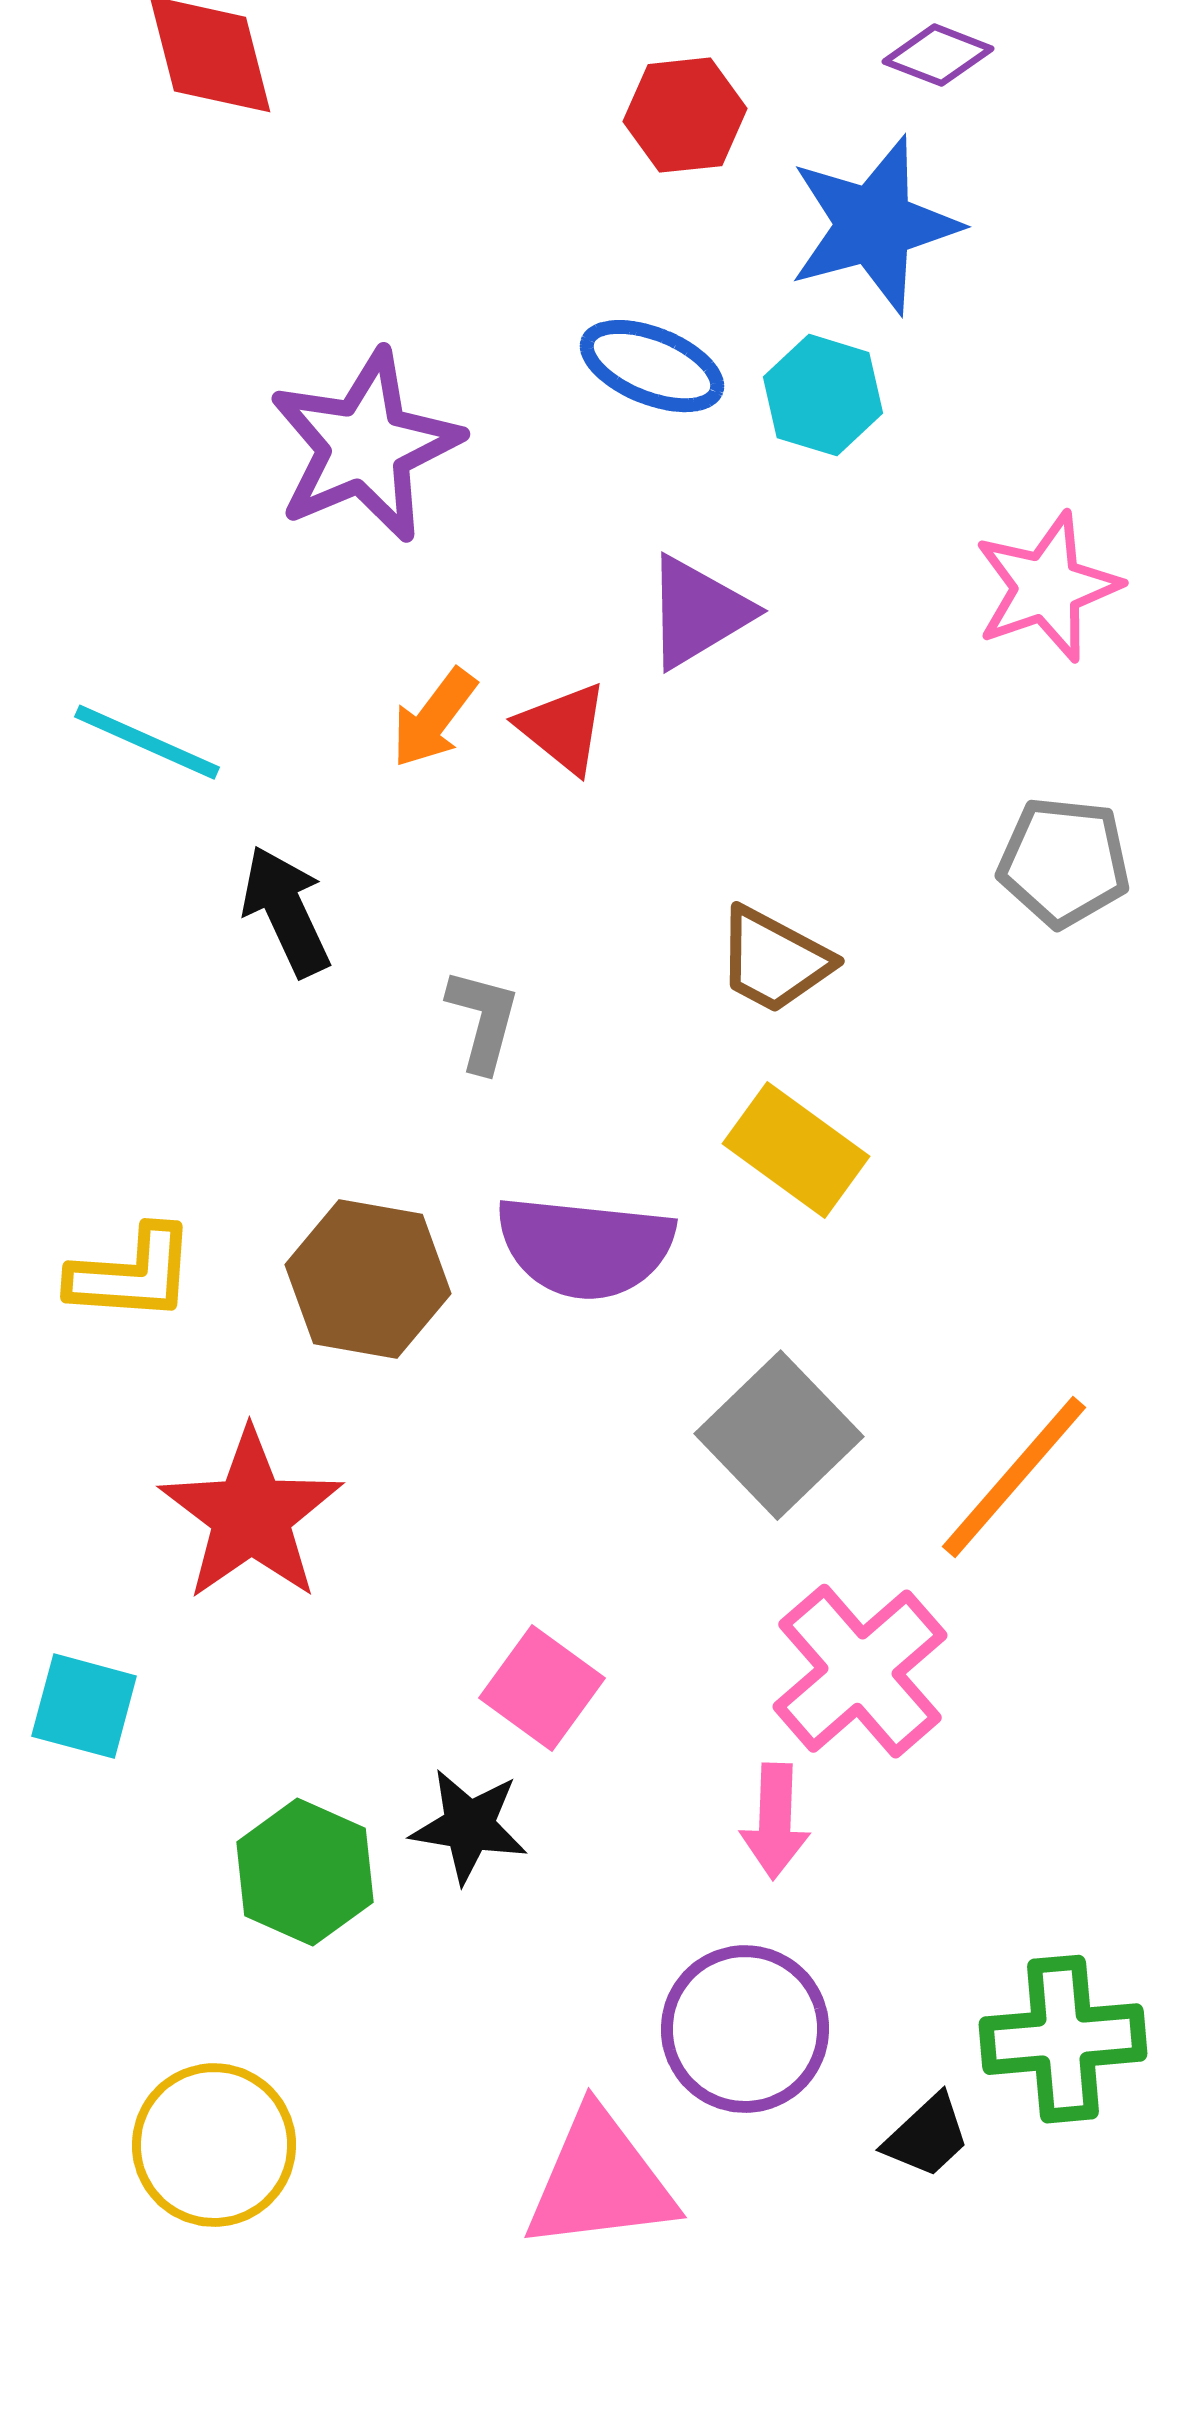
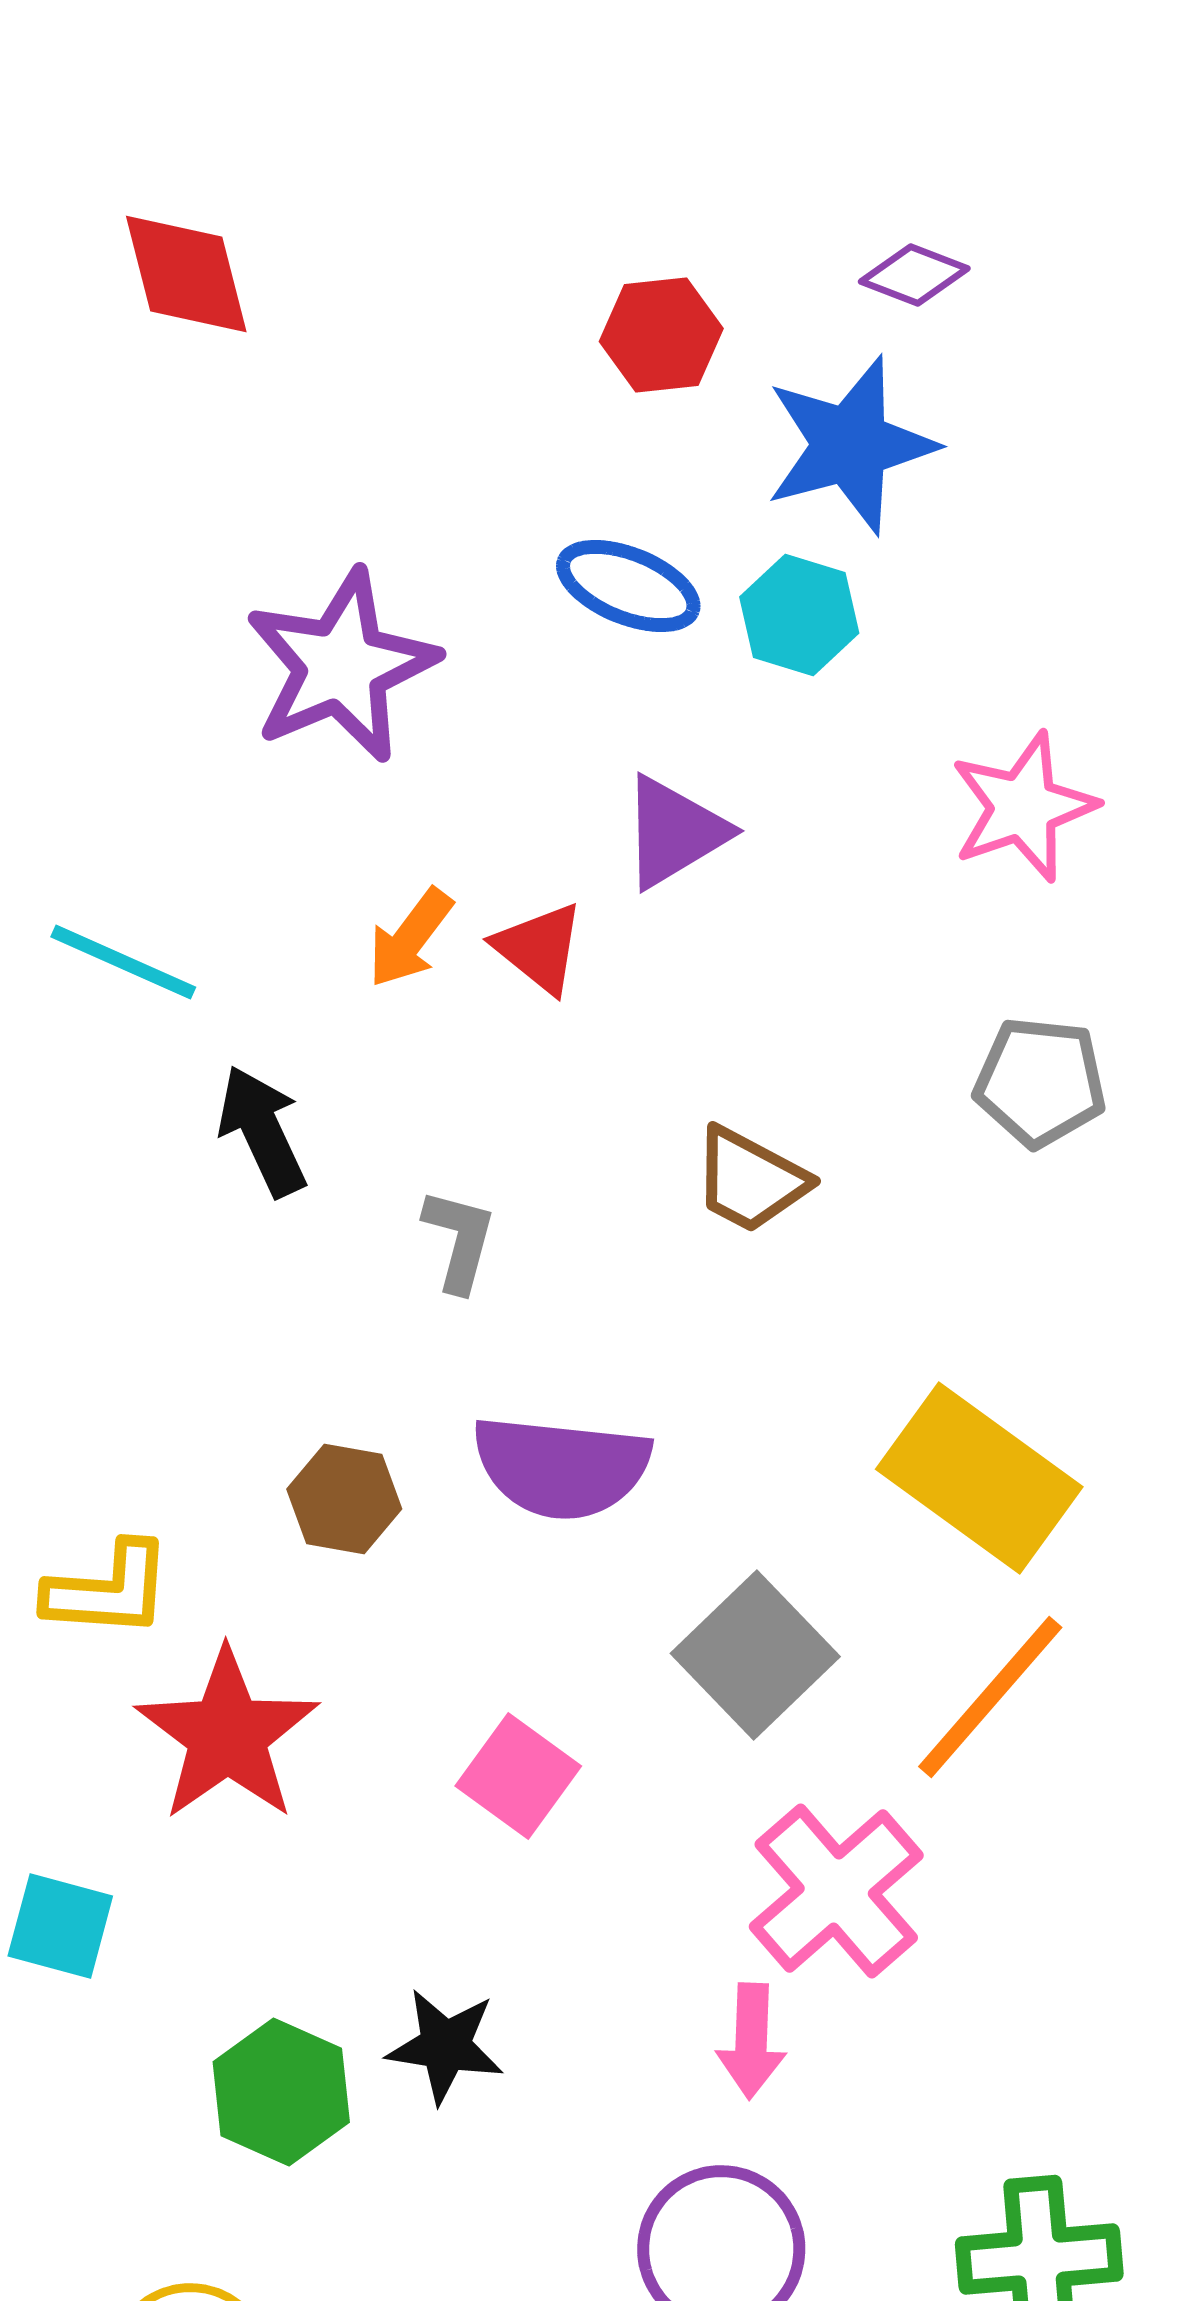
yellow rectangle: (796, 1150) -> (979, 1478), moved, size x1.4
yellow L-shape: (132, 1274) -> (108, 1590), moved
brown hexagon: (368, 1279) -> (344, 1499), size x0.7
pink square: (542, 1688) -> (518, 1776), moved

